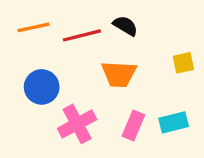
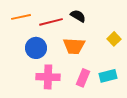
yellow square: (183, 63) -> (114, 39), turned -32
blue circle: (42, 87) -> (36, 48), moved
pink cross: (77, 124) -> (48, 77), turned 30

